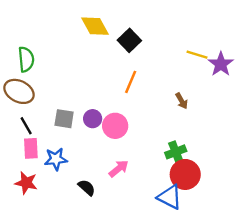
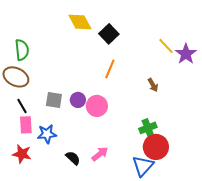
yellow line: (197, 55) -> (166, 46), turned 30
pink arrow: (119, 169) -> (100, 154), moved
blue triangle: (170, 197) -> (143, 166), turned 45

